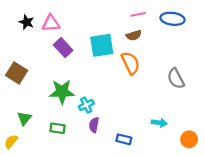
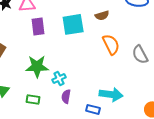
purple rectangle: (63, 48) -> (38, 26), turned 36
orange semicircle: (130, 63) -> (111, 44), moved
cyan arrow: (159, 123) -> (111, 94), moved, size x1.6

